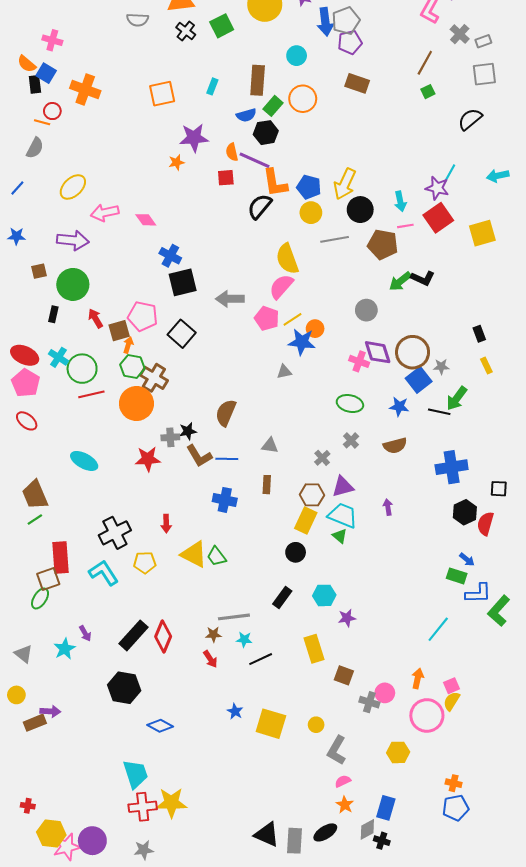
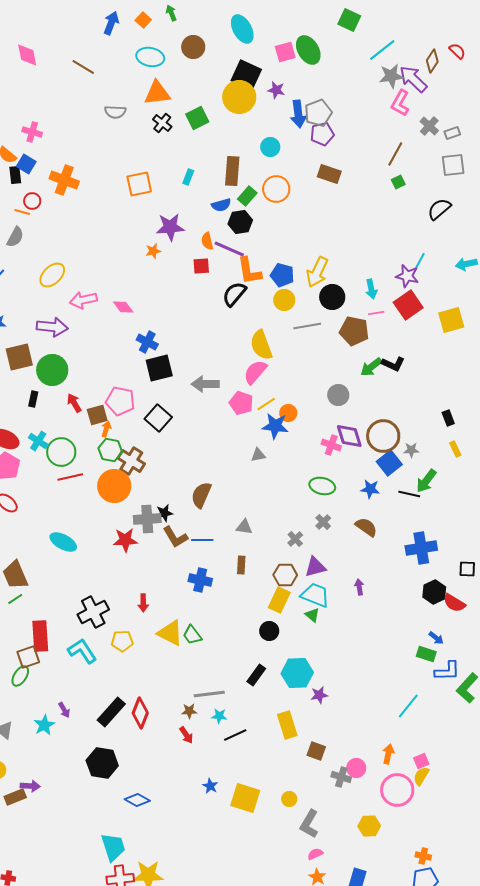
brown square: (39, 271) -> (19, 357), size x1.8
gray cross: (170, 437) -> (147, 519), size x1.5
brown semicircle: (395, 446) -> (366, 527), turned -130
red semicircle: (485, 524) -> (454, 603), turned -75
cyan hexagon: (324, 595) -> (297, 673), size x1.4

